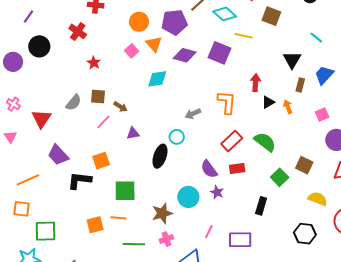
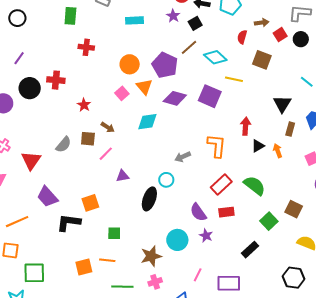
purple pentagon: (174, 22) -> (165, 65), turned 30
red cross: (78, 31) -> (56, 80), moved, turned -30
brown arrow: (120, 107) -> (108, 127), moved
pink line: (103, 122) -> (106, 154), moved
green square: (125, 191) -> (114, 233), size x0.6
black rectangle: (261, 206) -> (250, 250), turned 30

